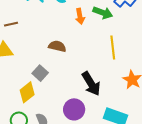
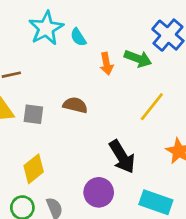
yellow line: (113, 47) -> (152, 107), turned 45
gray square: (40, 73) -> (33, 114), moved, turned -35

